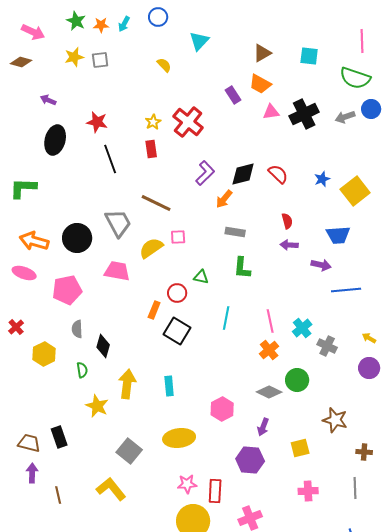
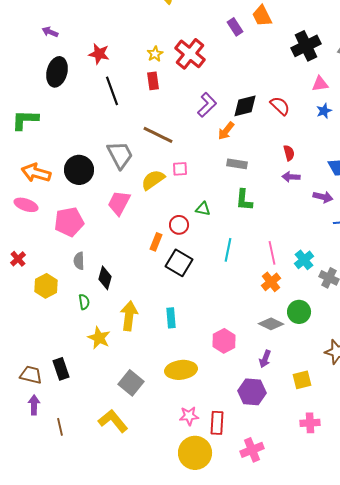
orange trapezoid: (260, 84) -> (262, 16), turned 35
pink triangle: (271, 112) -> (320, 84), moved
pink trapezoid: (117, 271) -> (119, 203), turned -72

